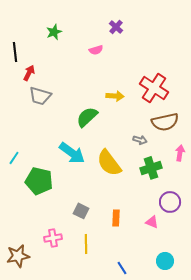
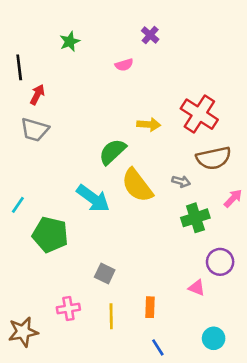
gray trapezoid: (40, 96) -> (35, 130), moved
pink arrow: (180, 153) -> (233, 198), turned 35
yellow semicircle: (109, 163) -> (137, 185), moved
orange rectangle: (116, 218) -> (150, 307), moved

